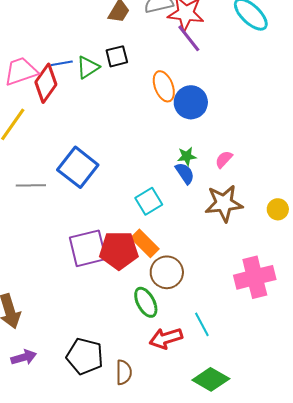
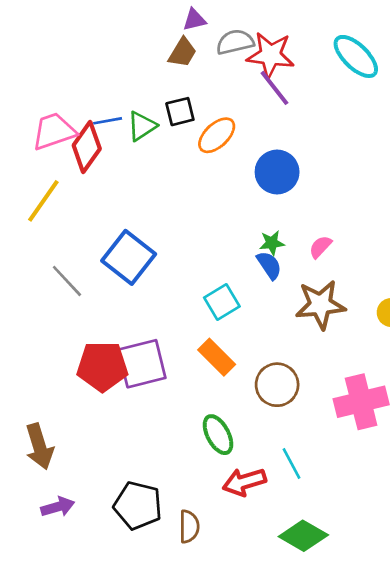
orange ellipse: (164, 86) -> (217, 135), moved, turned 68
gray line: (31, 185) -> (67, 281), turned 48
red pentagon: (119, 250) -> (102, 366), moved
brown circle: (167, 272) -> (277, 385), moved

